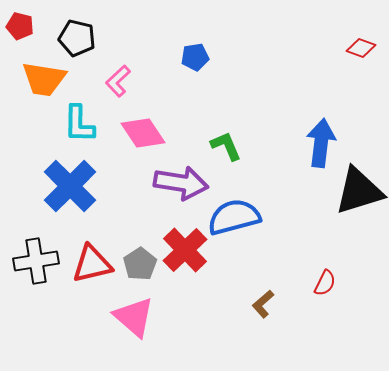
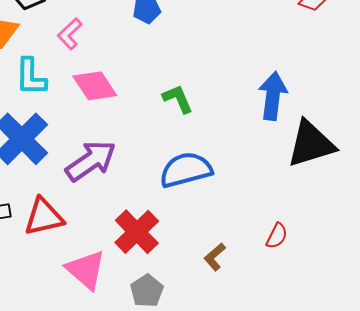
purple arrow: (181, 183) -> (91, 161), moved, turned -44
red cross: (185, 250) -> (137, 232), moved
gray pentagon: (140, 264) -> (147, 291), moved

